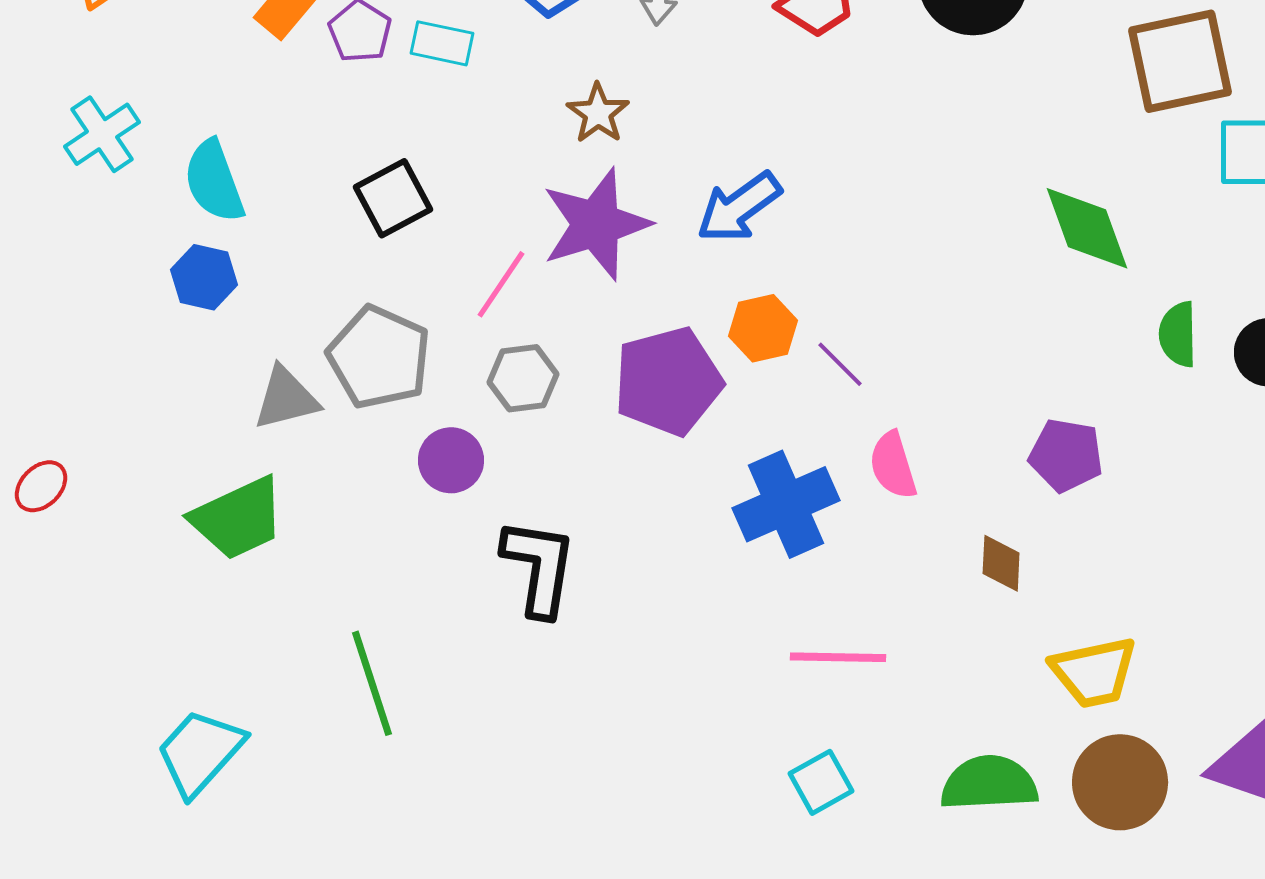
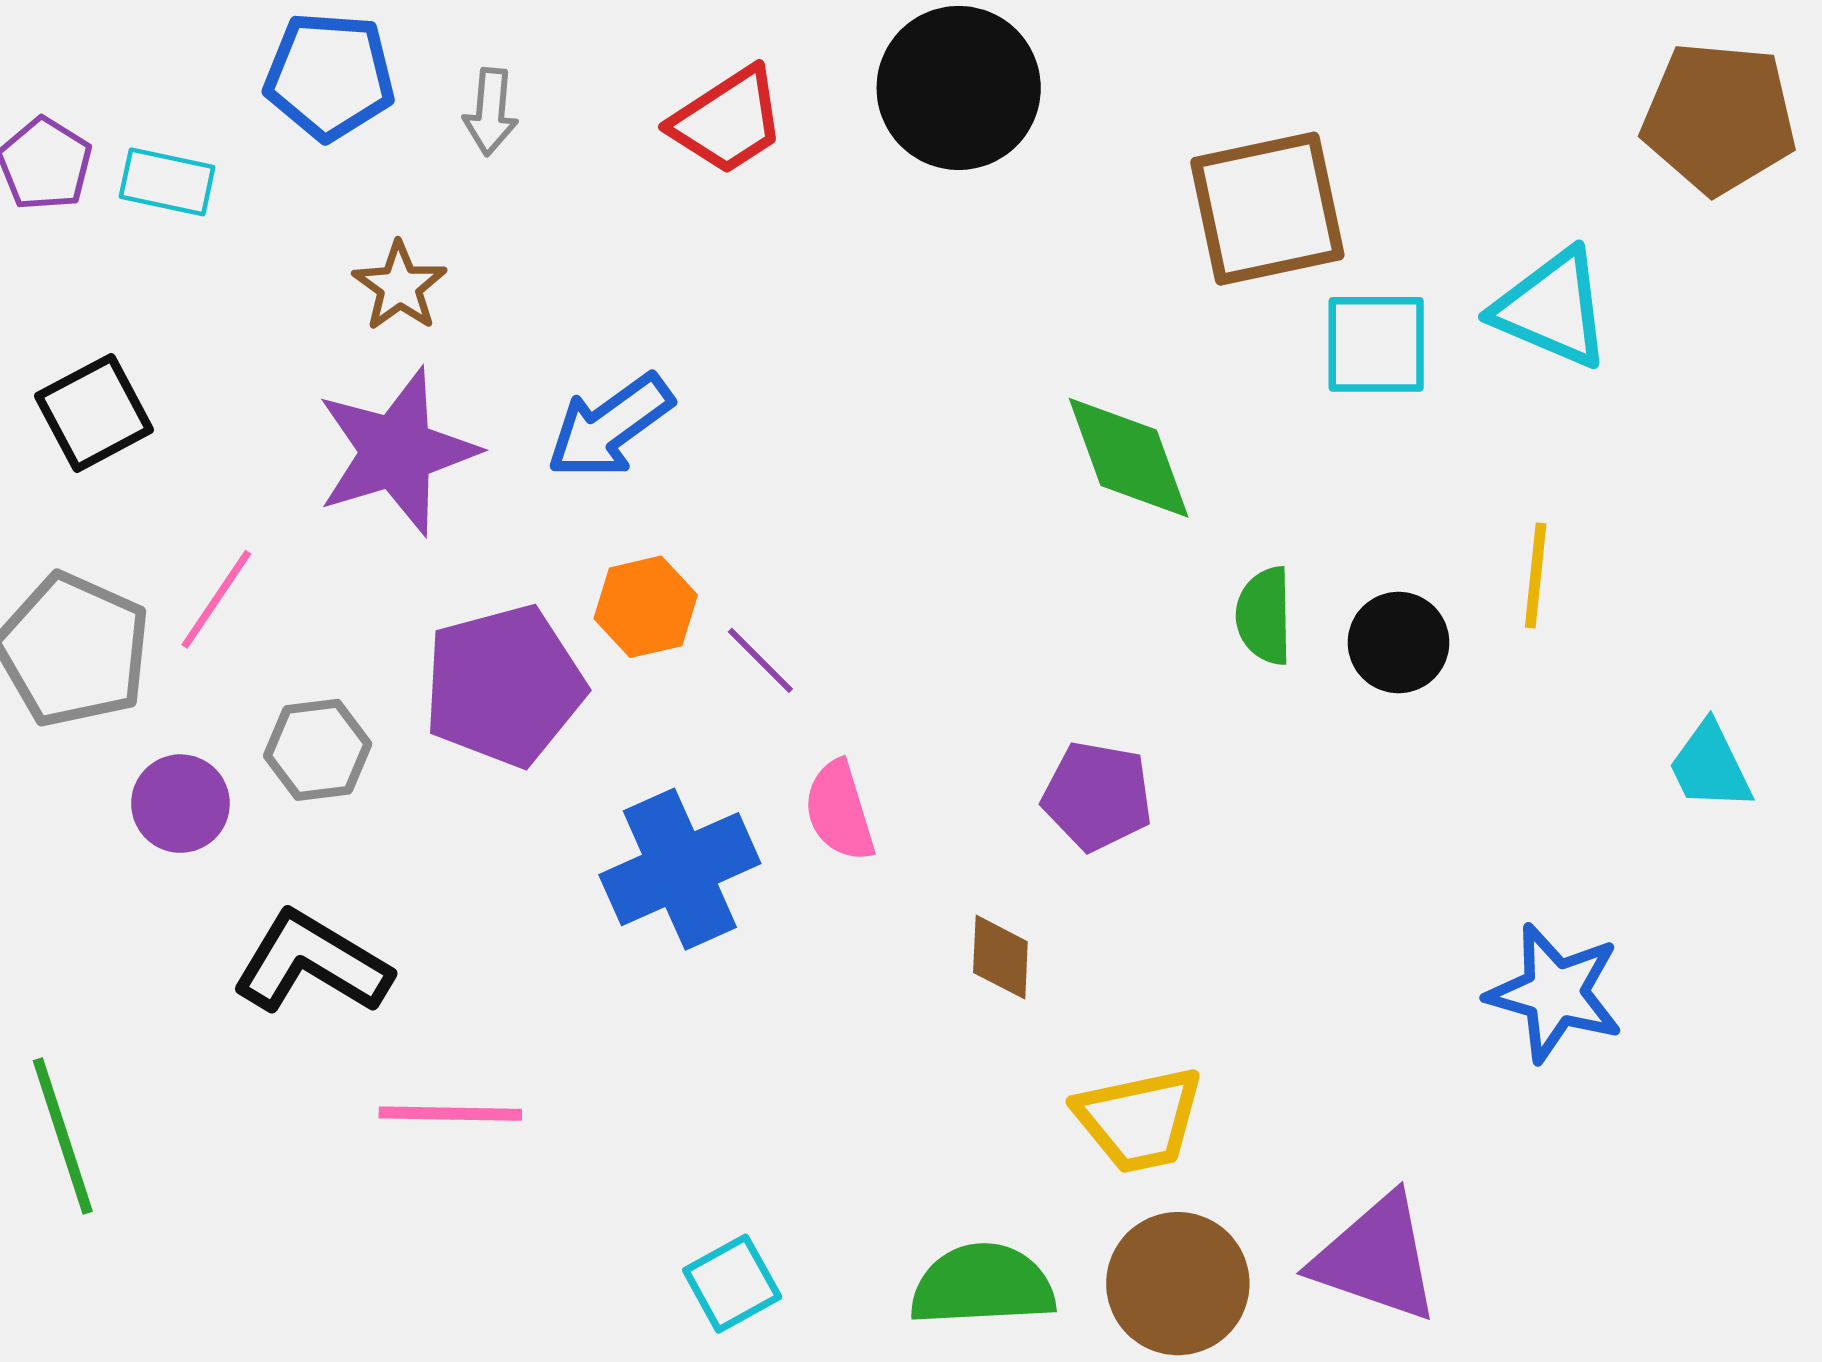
pink line: (501, 284) -> (216, 599), moved
gray hexagon: (523, 378) -> (318, 750), moved
black L-shape: (539, 567) -> (312, 963), turned -68
pink line: (838, 657) -> (450, 1114), moved

